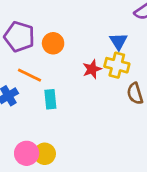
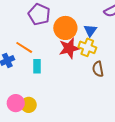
purple pentagon: (19, 37) -> (39, 14), moved
orange circle: (53, 43) -> (65, 28), moved, size x1.5
red star: (92, 69) -> (69, 48), size x1.5

